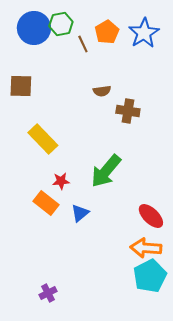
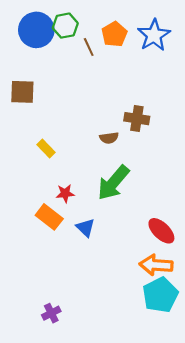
brown semicircle: (102, 91) -> (109, 138), moved
yellow rectangle: (43, 139) -> (46, 149), size x0.6
blue triangle: (80, 213) -> (85, 228), turned -36

